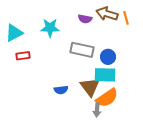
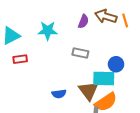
purple semicircle: (85, 19) -> (83, 21), turned -80
gray rectangle: (82, 50) -> (80, 53), size x0.7
blue circle: (108, 57) -> (116, 64), moved

